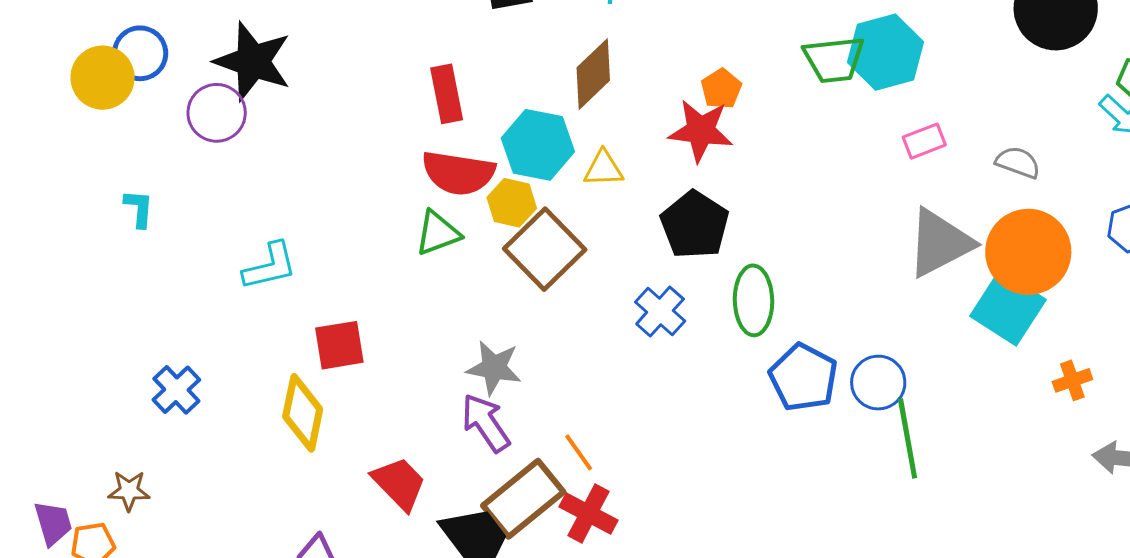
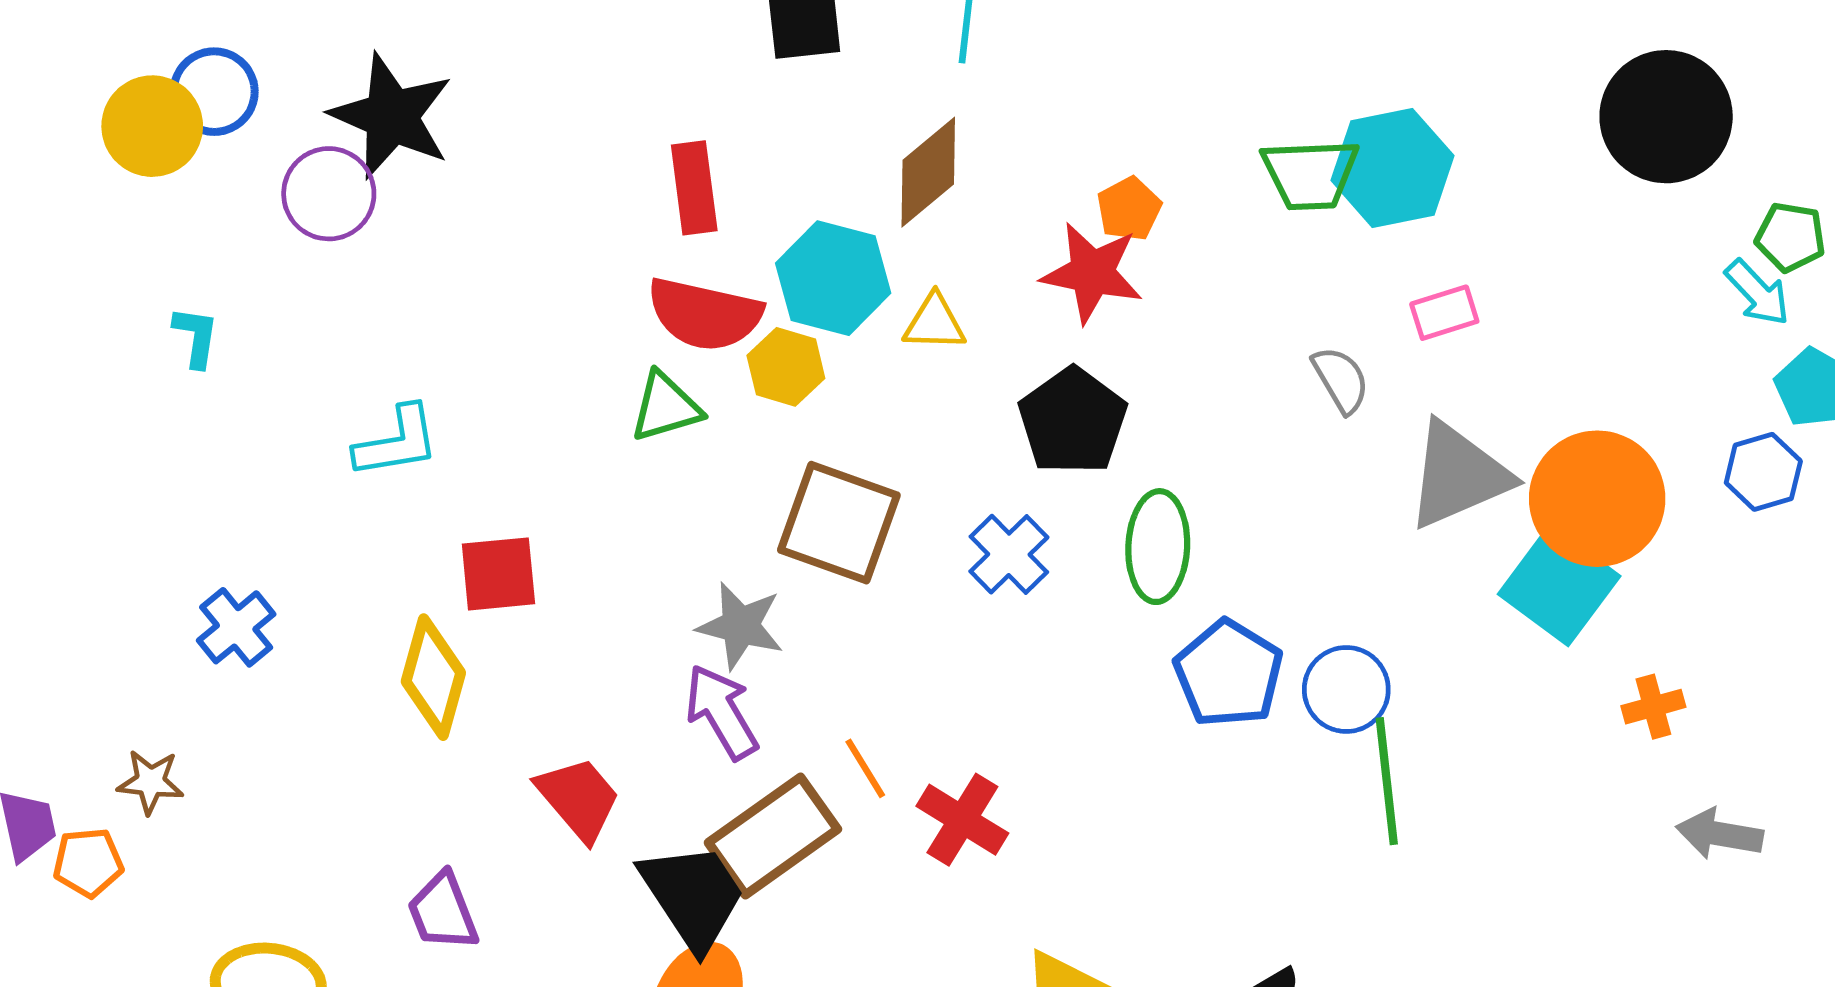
gray semicircle: (1018, 162) -> (1341, 380), moved, turned 36
brown square: (545, 249) -> (839, 523), moved, turned -30
red cross: (588, 514) -> (962, 820), moved

